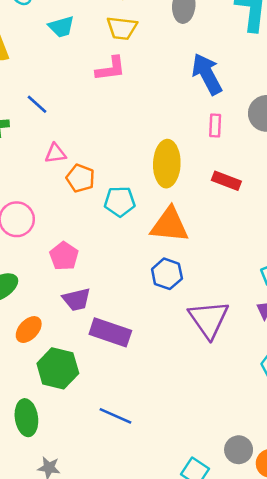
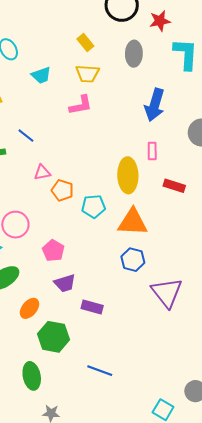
blue arrow: (207, 74) -> (155, 105), turned -132
pink rectangle: (215, 126) -> (152, 151), moved
purple rectangle: (110, 332) -> (92, 307), size x0.7

